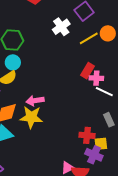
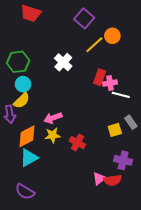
white cross: (61, 27) -> (63, 62), moved
yellow star: (31, 117) -> (53, 135), size x0.7
red cross: (87, 135) -> (77, 143), moved, turned 35
yellow square: (101, 144) -> (115, 130), moved

